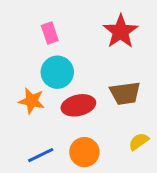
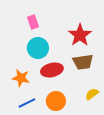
red star: (121, 31) -> (80, 35), moved
orange star: (32, 101) -> (21, 78), moved

